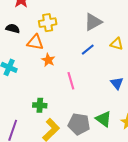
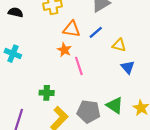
orange triangle: (35, 42) -> (72, 29), moved
yellow triangle: (117, 44) -> (119, 45), moved
orange star: (48, 60) -> (64, 50), moved

